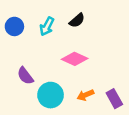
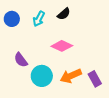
orange arrow: (85, 95) -> (71, 76), size x1.5

